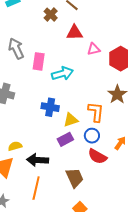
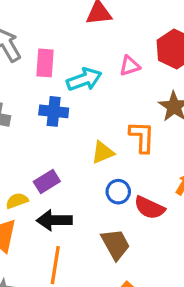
pink triangle: (94, 49) -> (130, 66), moved
blue cross: (50, 107) -> (54, 111), moved
blue circle: (92, 136) -> (118, 192), moved
purple rectangle: (65, 139) -> (47, 181), moved

